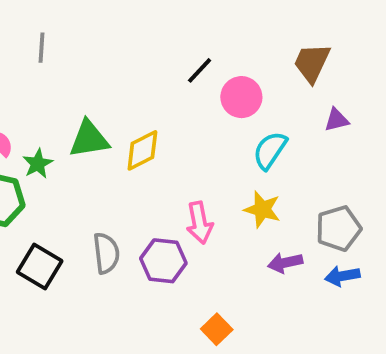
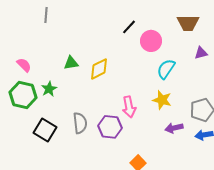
brown trapezoid: (312, 63) -> (188, 23), turned -115
green triangle: (89, 139) -> (71, 63), size x0.7
green star: (38, 164) -> (49, 89), moved

